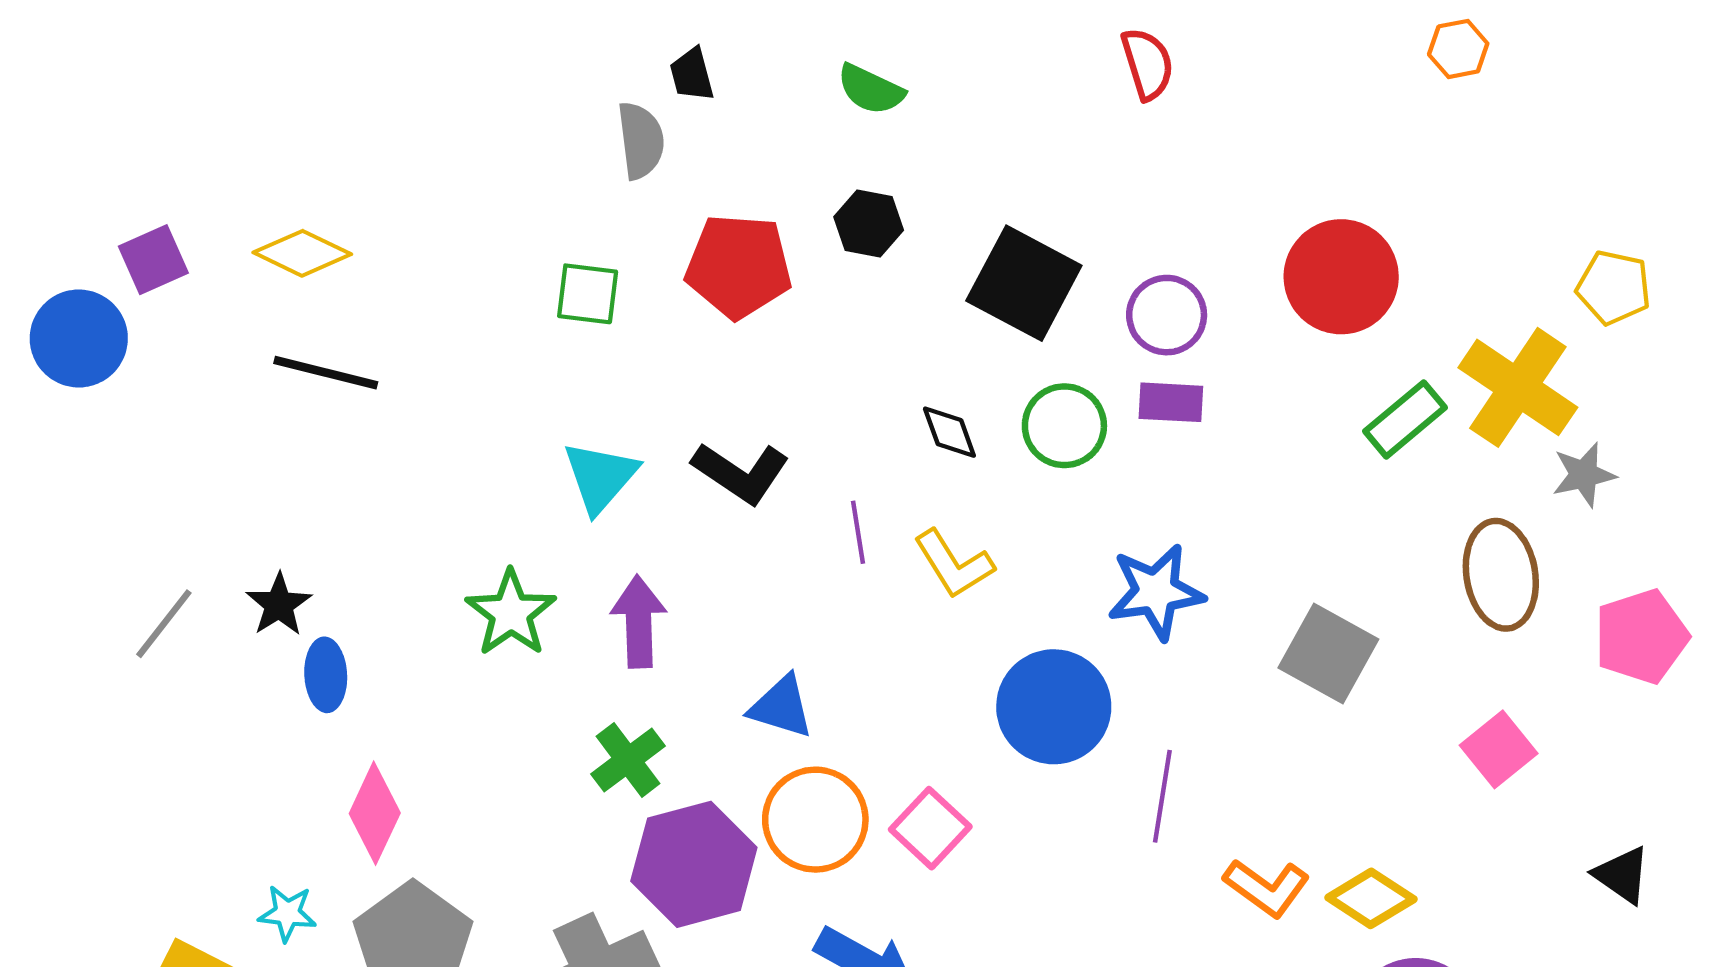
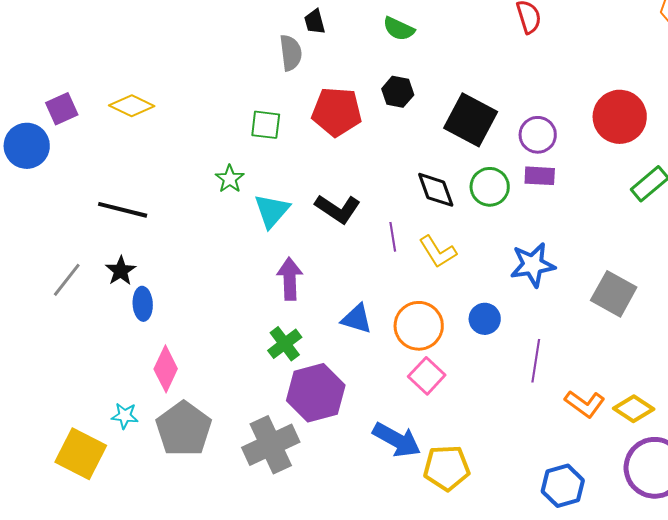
black line: (326, 373) -> (123, 210), moved
black diamond: (949, 432) -> (436, 190), size x1.4
green star: (511, 613) -> (230, 179), moved, size x0.7
blue circle: (1054, 707) -> (485, 319), size x0.6
orange circle: (815, 820) -> (419, 326), moved

